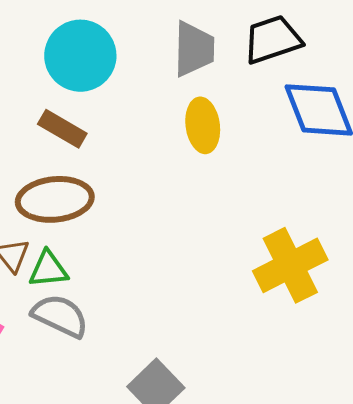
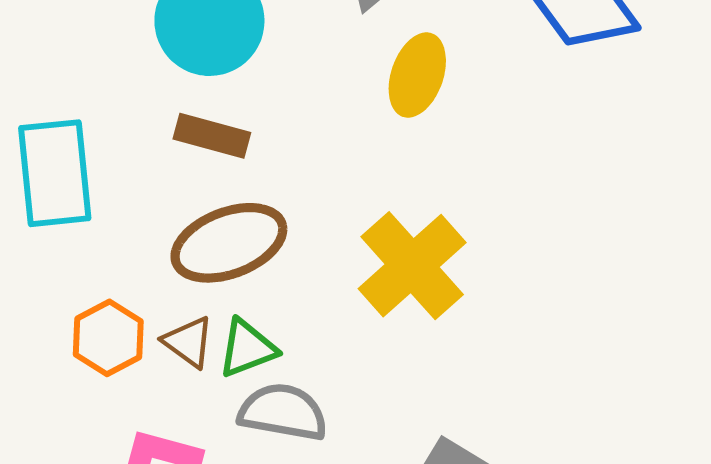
yellow ellipse: (203, 125) -> (417, 75), turned 42
yellow cross: (290, 265) -> (412, 266), moved

